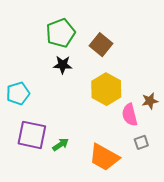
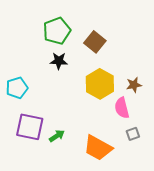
brown star: (150, 101) -> (134, 85), moved

